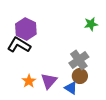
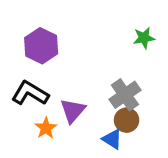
black L-shape: (19, 45) -> (30, 93), moved
purple triangle: (49, 81) -> (73, 111), moved

